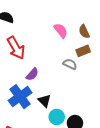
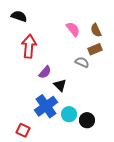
red arrow: (16, 48) -> (29, 46), turned -145
blue cross: (20, 97) -> (46, 106), moved
black triangle: (44, 101) -> (60, 85), moved

